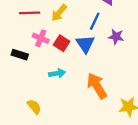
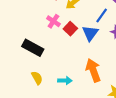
black rectangle: (20, 55) -> (33, 48), moved, size x1.5
cyan arrow: (57, 73) -> (65, 81), moved

